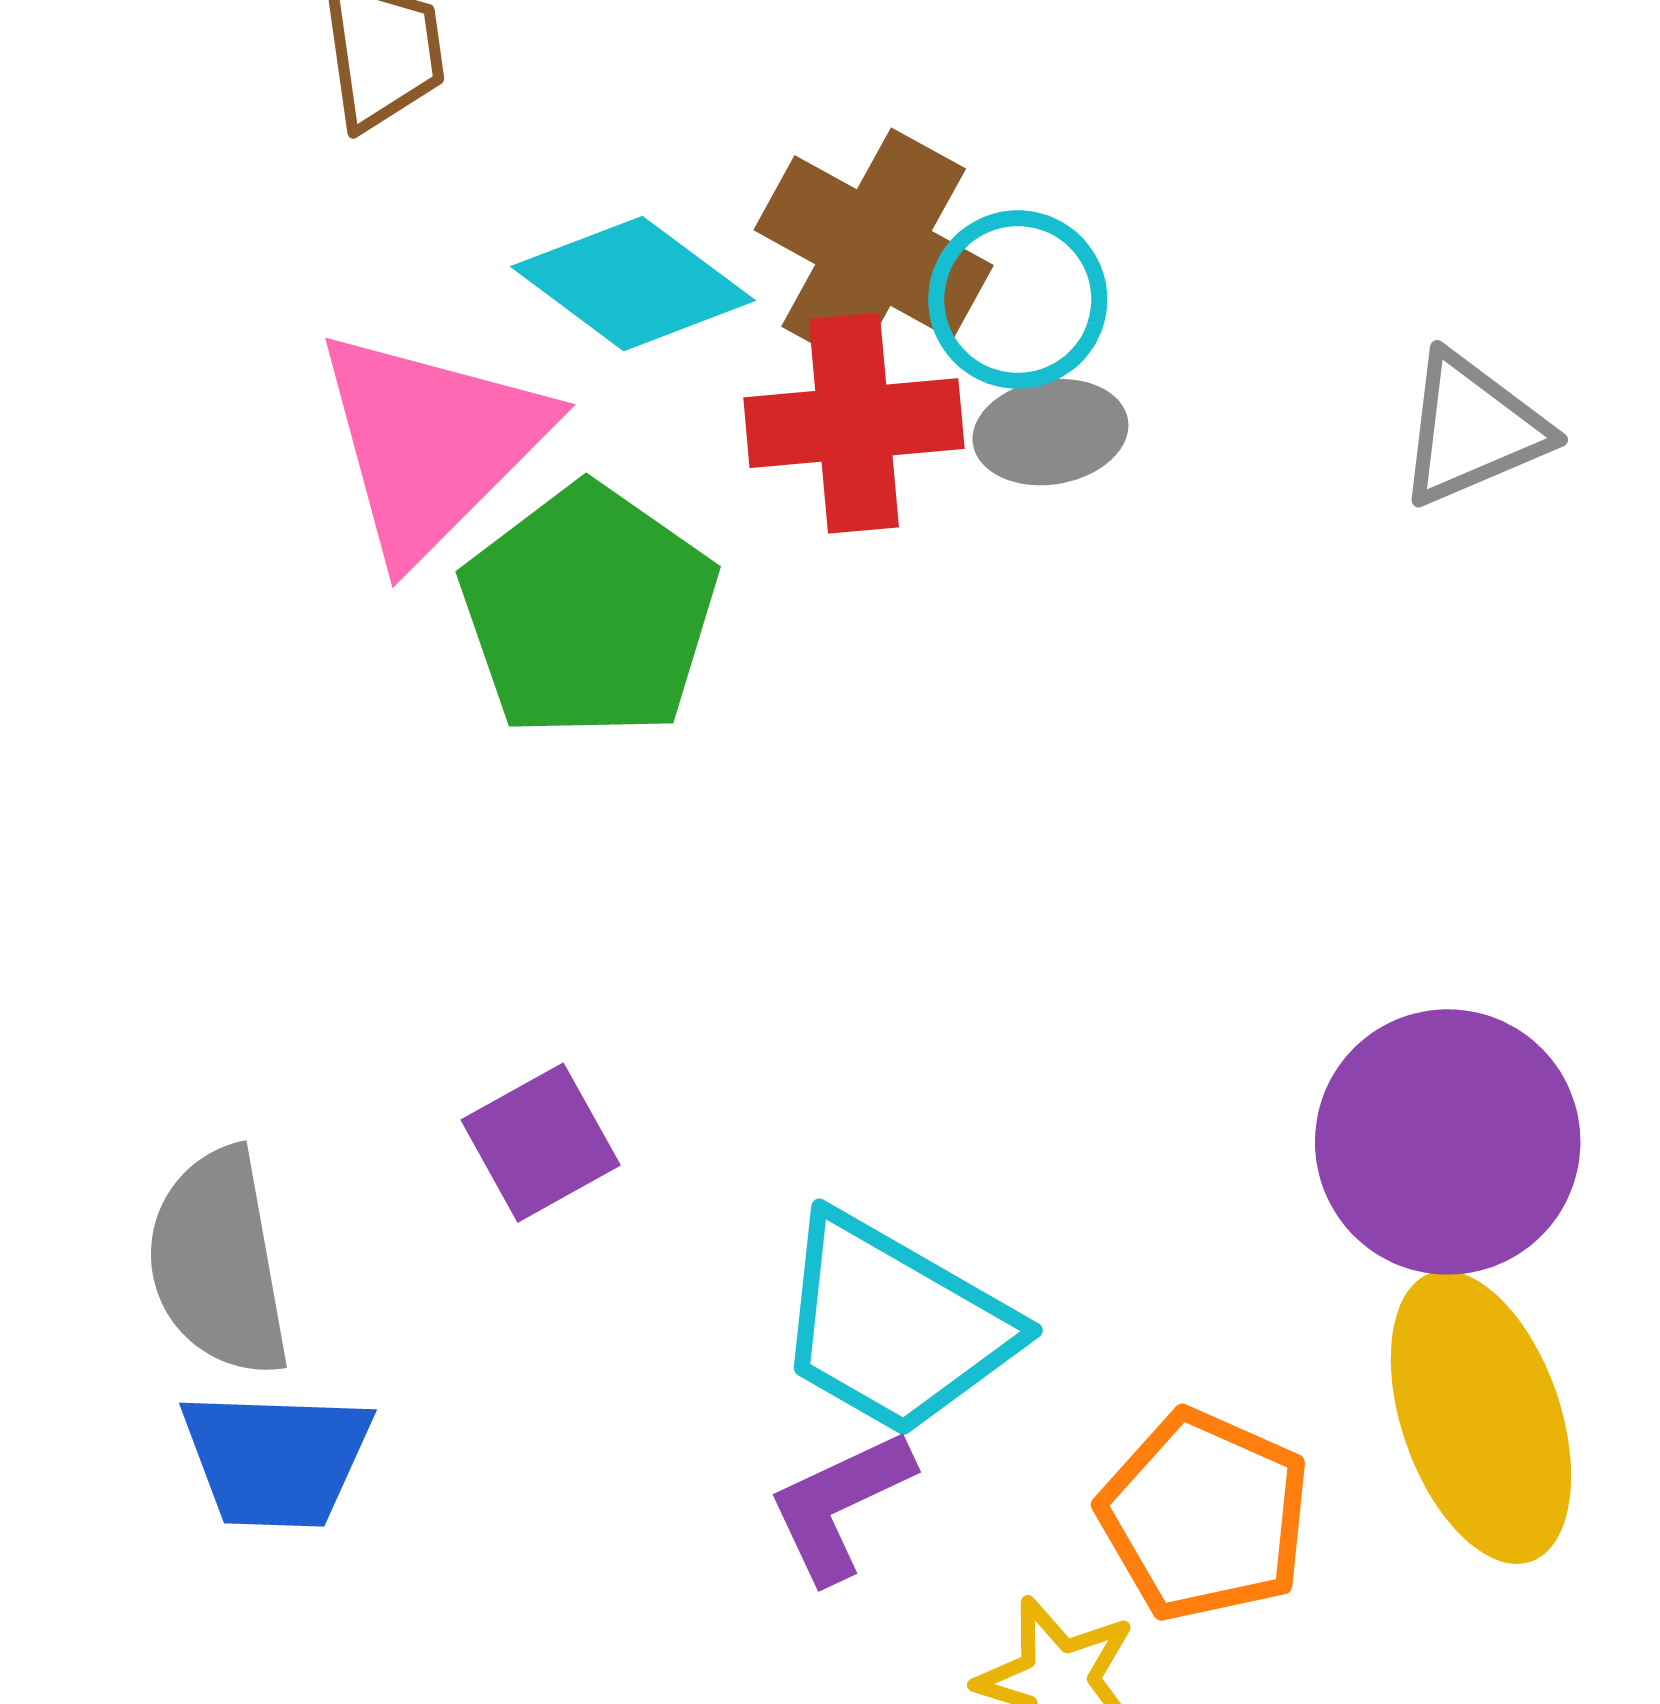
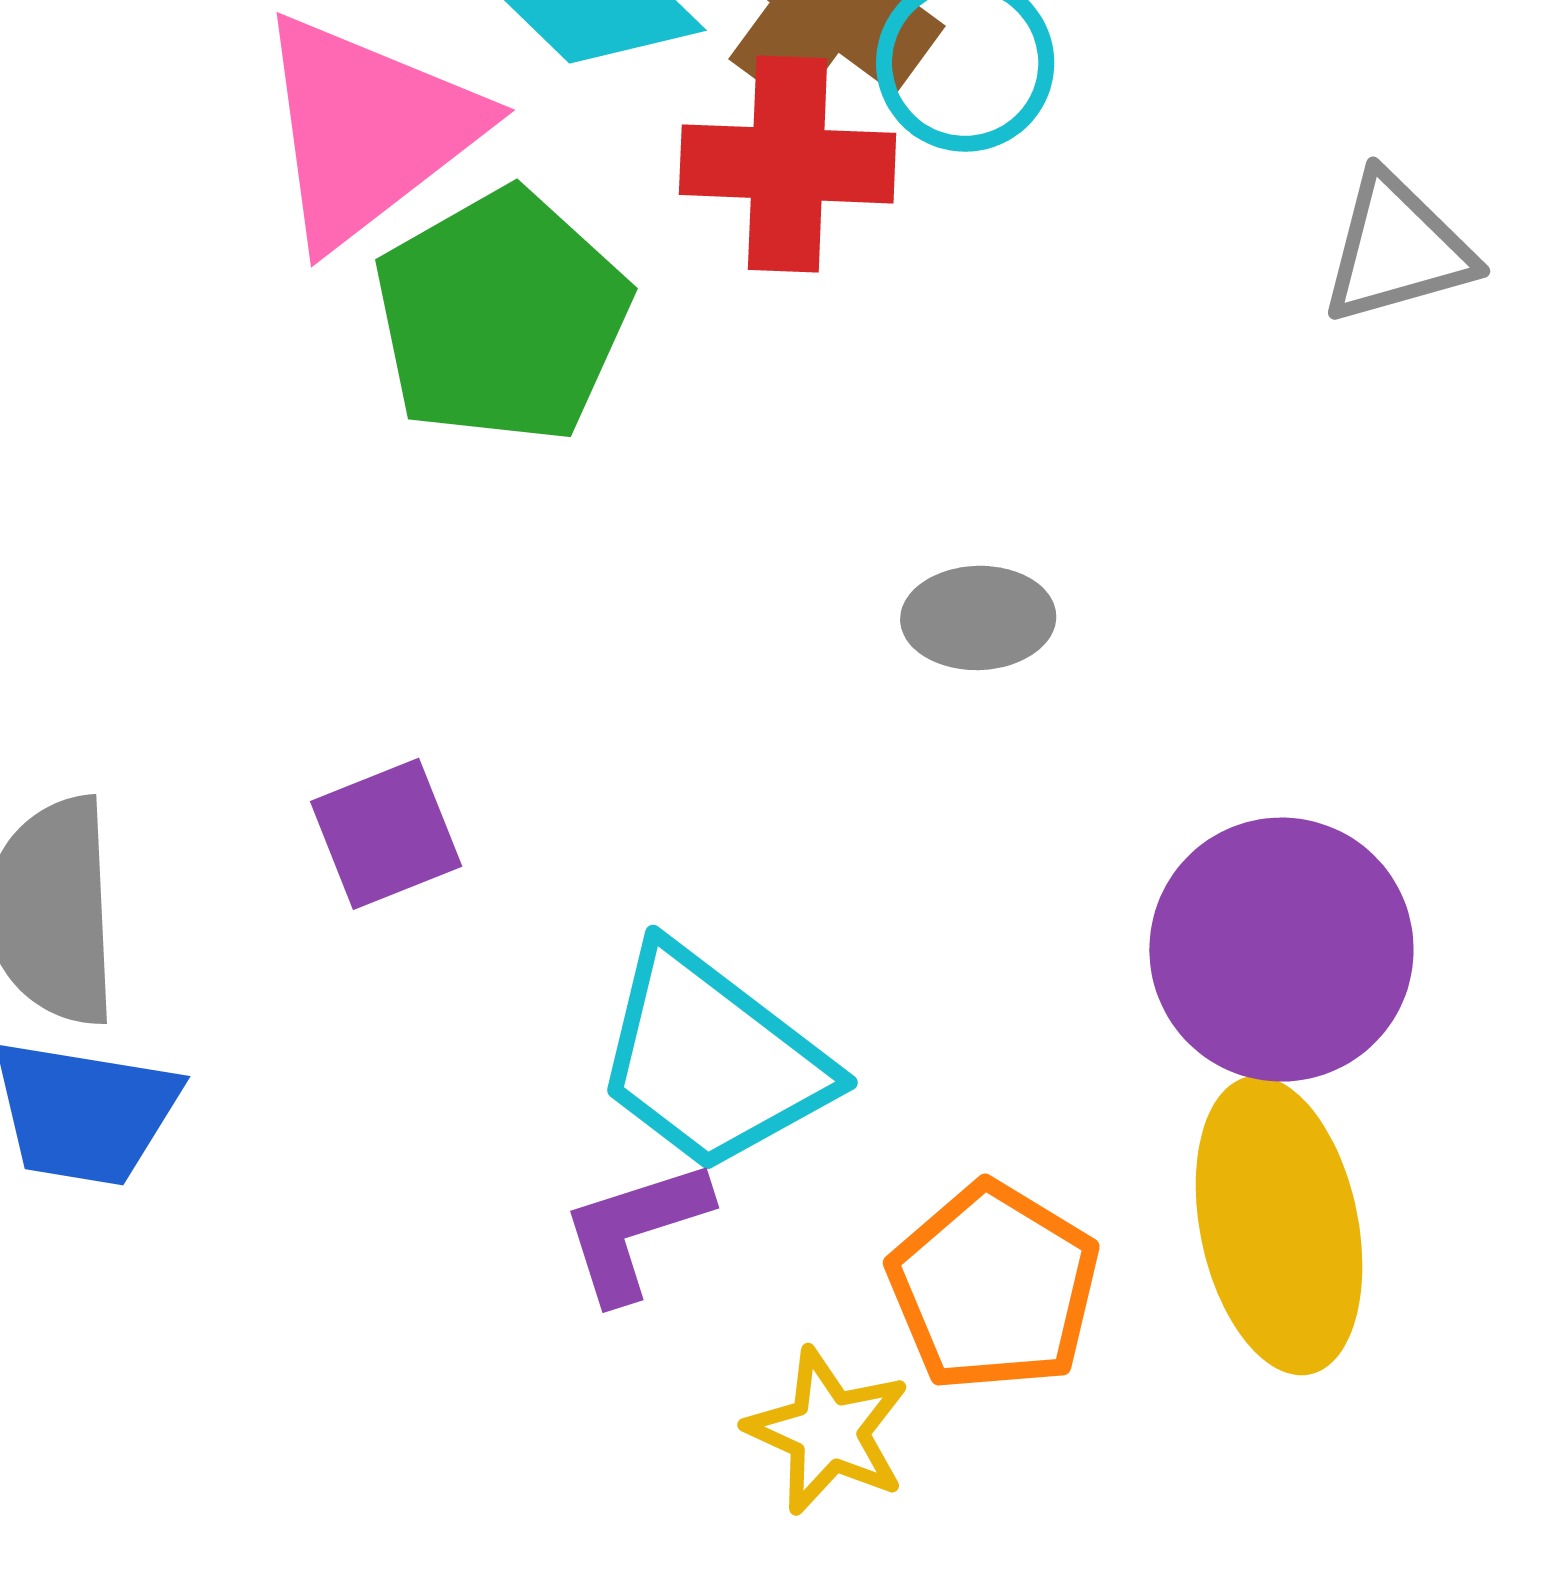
gray ellipse: (1050, 432) -> (978, 618), moved

